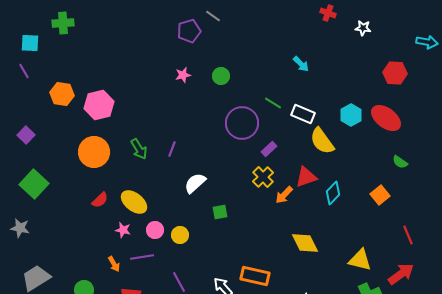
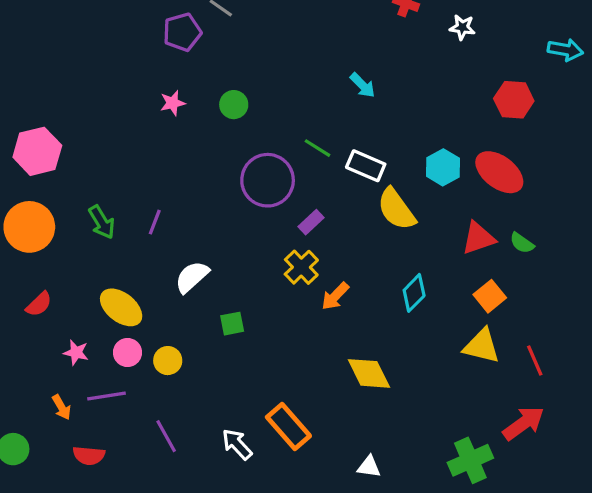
red triangle: (306, 177) -> (478, 238), moved
yellow ellipse: (134, 202) -> (121, 307), moved
yellow triangle: (360, 260) -> (482, 346), moved
orange rectangle: (255, 276) -> (288, 427), turned 36

